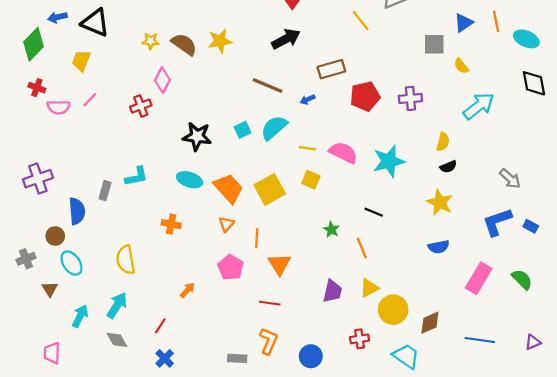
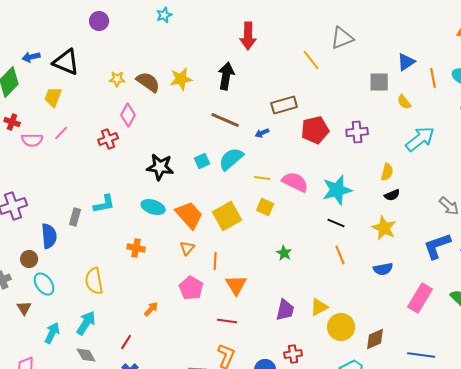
orange line: (496, 22) -> (433, 78), moved
black arrow: (286, 39) -> (226, 76), moved, turned -52
black line: (374, 212) -> (336, 223), moved
orange line: (362, 248) -> (340, 255), moved
red cross: (360, 339) -> (293, 354), moved

